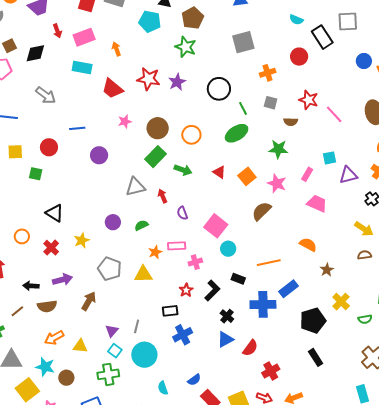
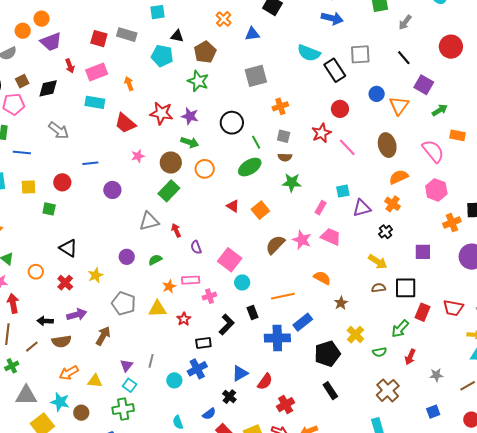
cyan semicircle: (296, 20) -> (309, 53), size x1.6
red circle: (299, 57) -> (340, 109), moved
purple star: (177, 82) -> (190, 116), turned -30
red star: (309, 100) -> (321, 133), turned 30
brown semicircle: (291, 122) -> (285, 157), moved
green arrow: (183, 170) -> (190, 142), moved
pink star: (277, 183) -> (302, 240), moved
black rectangle: (238, 279) -> (252, 313), turned 48
red star: (186, 290) -> (184, 319), moved
black rectangle: (170, 311) -> (203, 343), moved
black cross: (227, 316) -> (229, 397), moved
cyan circle: (144, 355) -> (174, 380), moved, size x0.6

